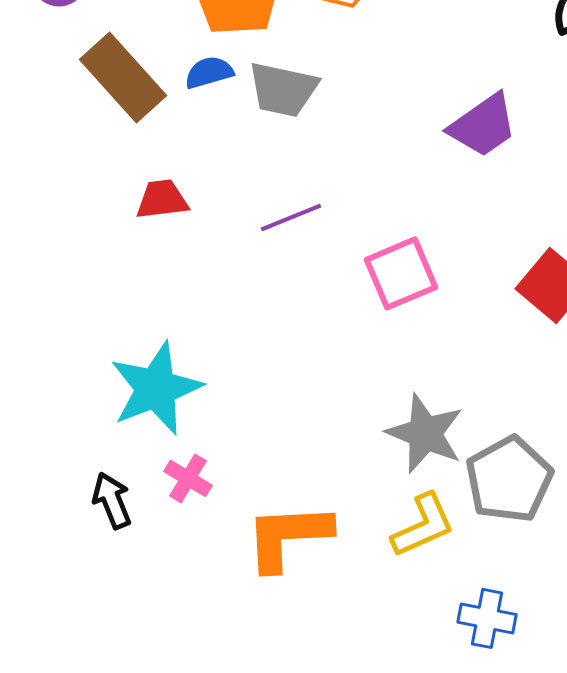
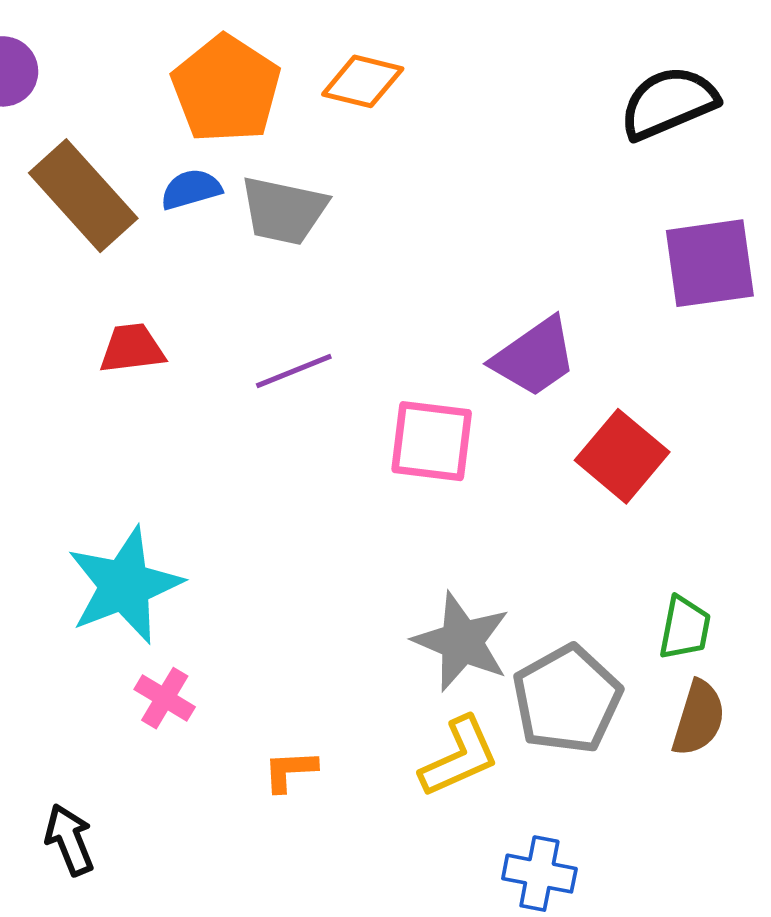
purple trapezoid: (483, 125) -> (534, 357), moved
pink square: (401, 273) -> (432, 441), turned 30
black arrow: (112, 500) -> (69, 840), moved
orange L-shape: (288, 536) -> (290, 771), size x0.5

